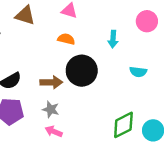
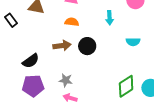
black circle: (82, 71) -> (87, 46), size x0.7
brown arrow: (51, 82) -> (62, 45), moved

